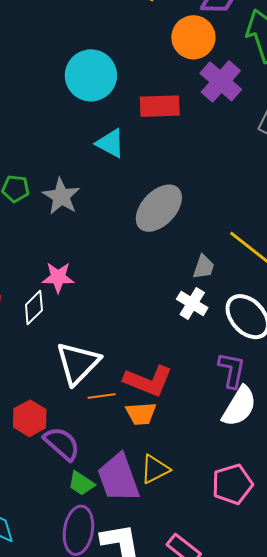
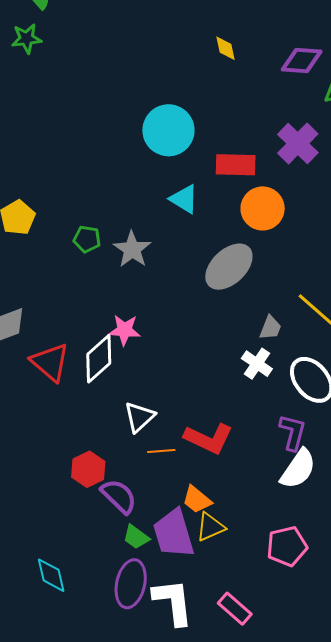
orange circle: (193, 37) -> (263, 208), moved
white diamond: (34, 307) -> (99, 359), size x1.4
white triangle: (78, 363) -> (139, 417), size x0.7
orange trapezoid: (141, 414) -> (197, 500), moved, turned 40

